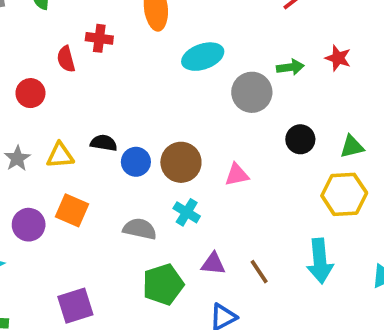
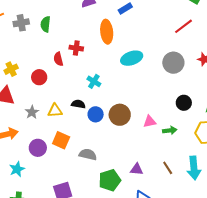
green arrow: (290, 67) -> (170, 130), moved
gray circle: (252, 92) -> (173, 63), moved
cyan cross: (187, 212) -> (94, 81), moved
gray semicircle: (140, 229) -> (88, 154), moved
brown line: (259, 272) -> (168, 168), moved

